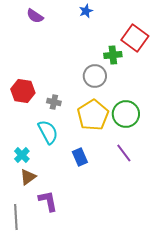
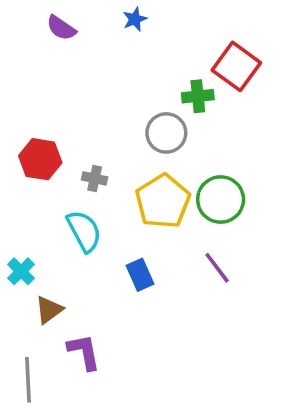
blue star: (86, 11) -> (135, 19), moved
cyan cross: (22, 155) -> (21, 271), moved

